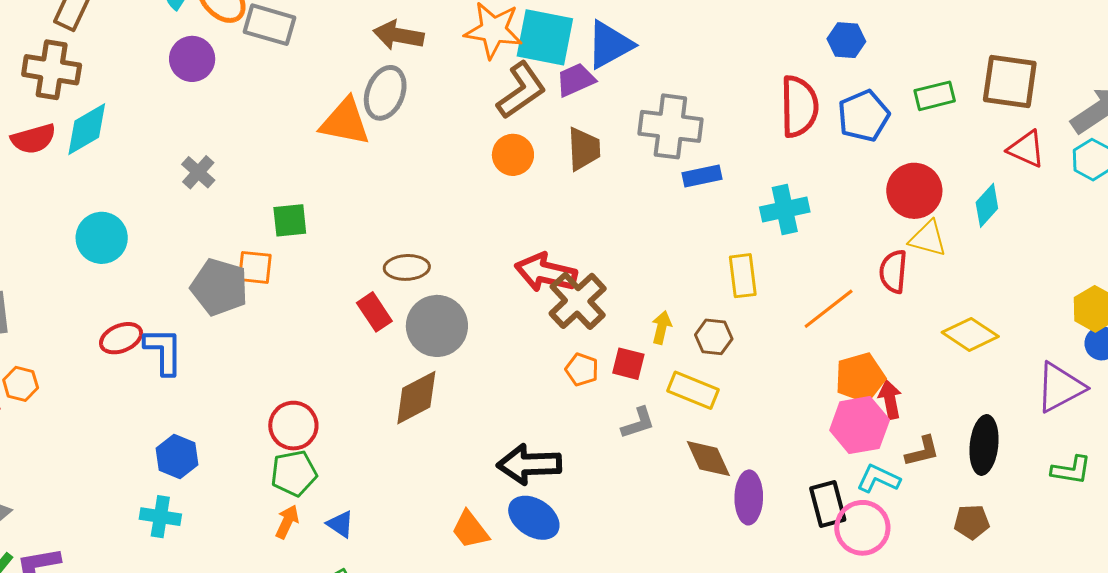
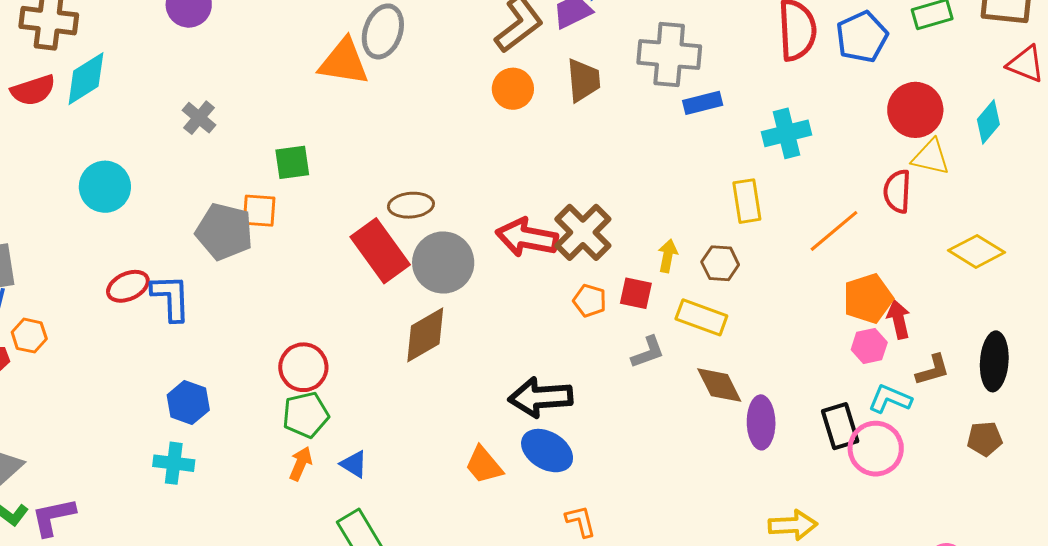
red arrow: (546, 273) -> (527, 238), moved
red rectangle: (374, 312) -> (380, 251), size x1.6
pink hexagon: (860, 425) -> (869, 346), size x0.6

